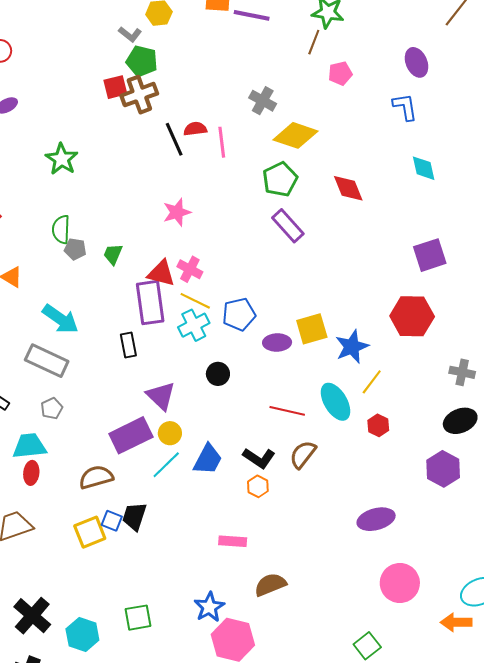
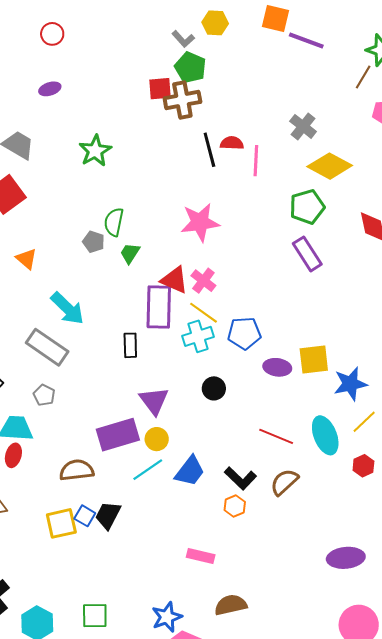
pink star: (177, 212) -> (200, 222), size x1.4
green semicircle: (61, 229) -> (114, 222), moved
gray pentagon: (52, 408) -> (44, 395), turned -30

